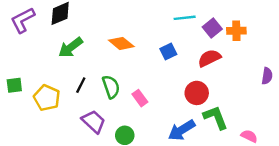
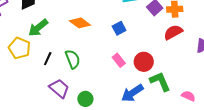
red semicircle: (209, 58) -> (173, 32), moved
yellow pentagon: (47, 98) -> (19, 48), moved
pink rectangle: (140, 98) -> (119, 60), moved

